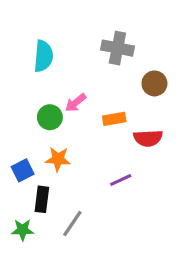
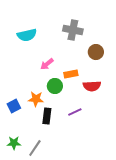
cyan semicircle: (43, 56) -> (27, 35), turned 72
green circle: (50, 117) -> (55, 86), moved
black rectangle: (42, 199) -> (47, 116), moved
gray line: (72, 223) -> (35, 148), moved

